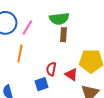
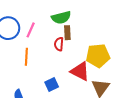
red semicircle: (51, 69) -> (59, 44), moved
red triangle: (71, 74) -> (80, 71), size x1.5

